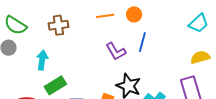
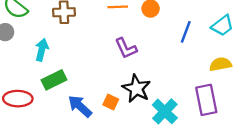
blue line: (142, 42) -> (186, 32), moved

